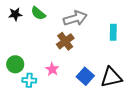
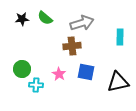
brown cross: (65, 41) -> (72, 46), turned 30
blue square: (85, 76) -> (86, 72), moved, turned -30

